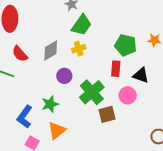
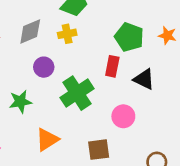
pink circle: (128, 95) -> (123, 116), moved
brown square: (107, 114) -> (99, 150), moved
orange triangle: (57, 130) -> (47, 140), moved

